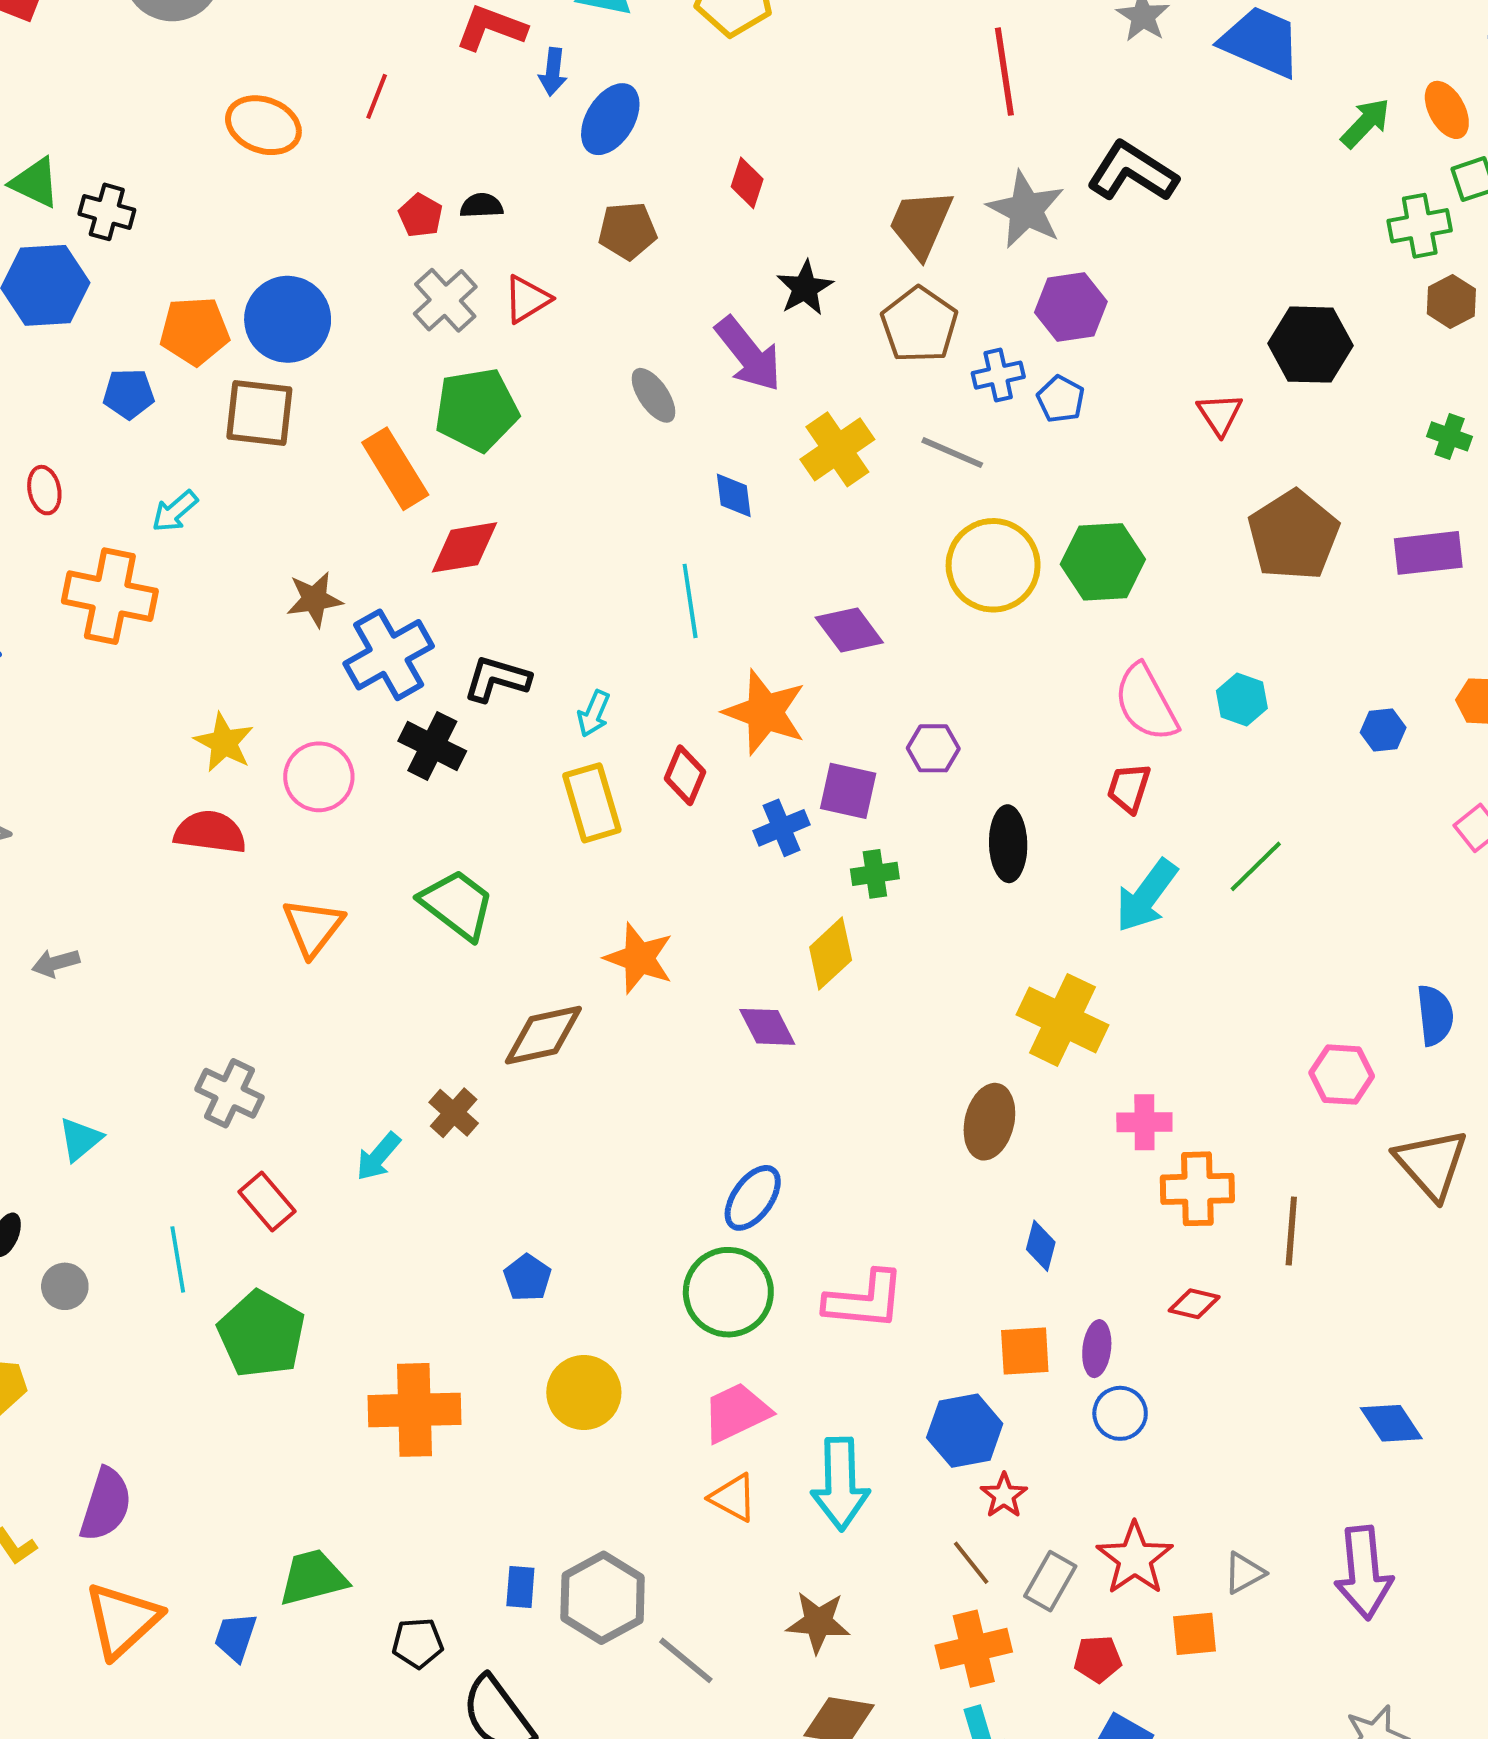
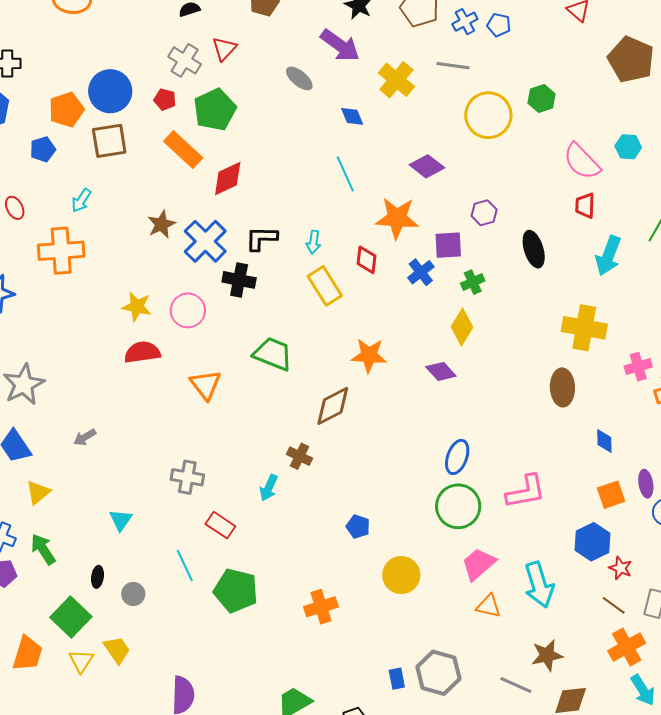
red pentagon: (421, 215) -> (165, 100), moved
green hexagon: (1103, 562) -> (542, 99), size x0.7
orange cross: (415, 1410) -> (321, 607), size x0.7
gray line: (686, 1660) -> (516, 685), moved

